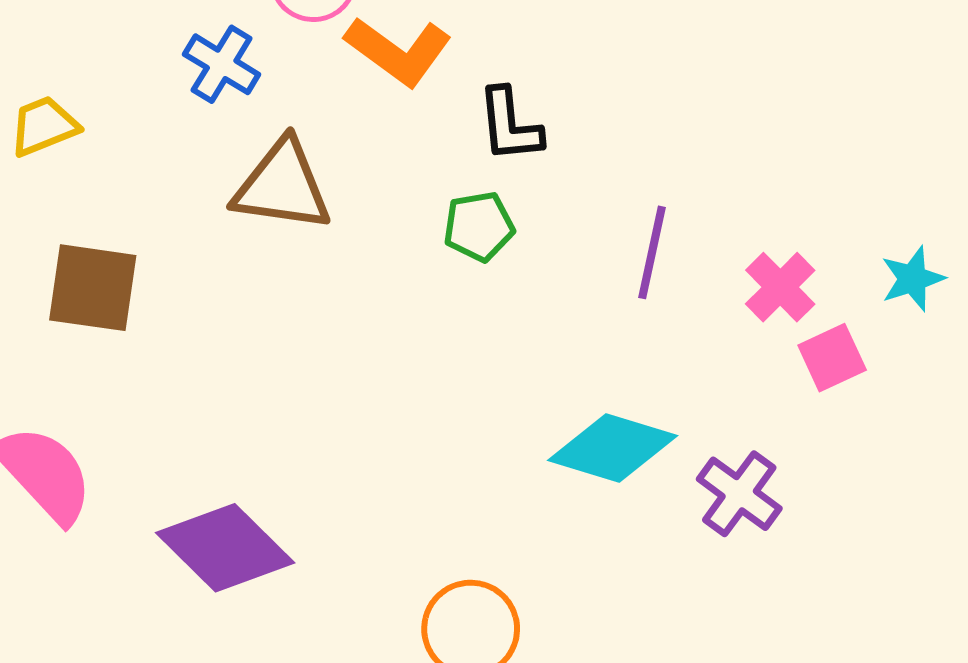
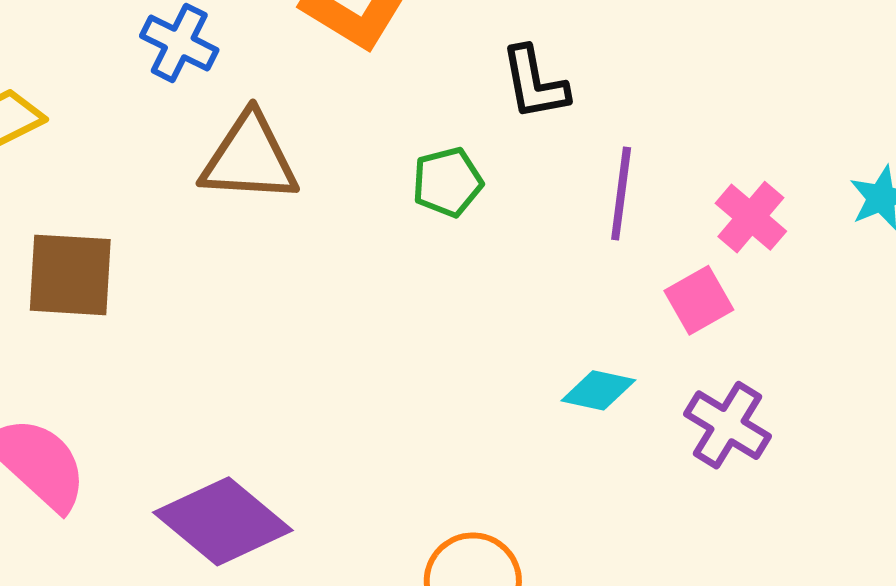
black L-shape: (510, 125) -> (534, 83), moved
pink square: (832, 358) -> (699, 300), moved
cyan diamond: (613, 448) -> (598, 390), size x0.6

